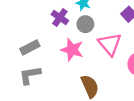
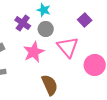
pink star: (72, 50) -> (34, 52), turned 30

